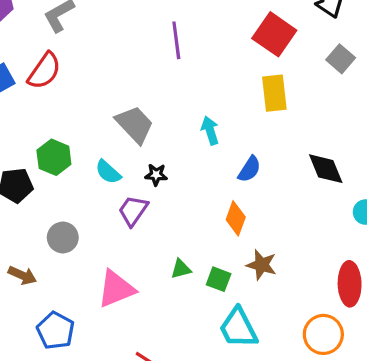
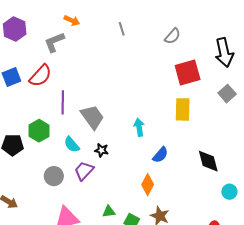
red square: (274, 34) -> (188, 73), turned 32
purple line: (176, 40) -> (63, 102), moved
gray circle: (63, 237) -> (54, 176), moved

